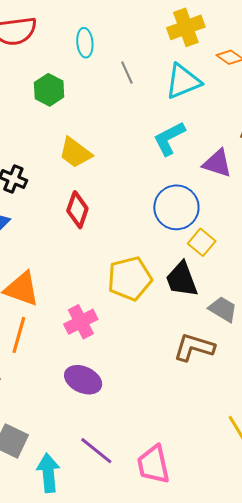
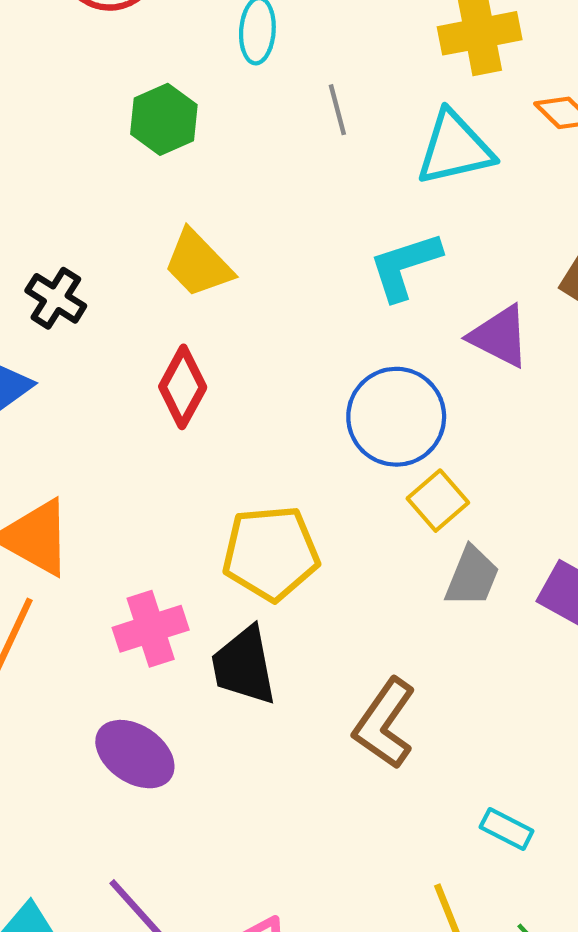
black trapezoid: (182, 279) -> (244, 666), moved
gray trapezoid: (223, 309) -> (472, 577), moved, turned 72
brown L-shape: (194, 347) -> (385, 723), turned -81

